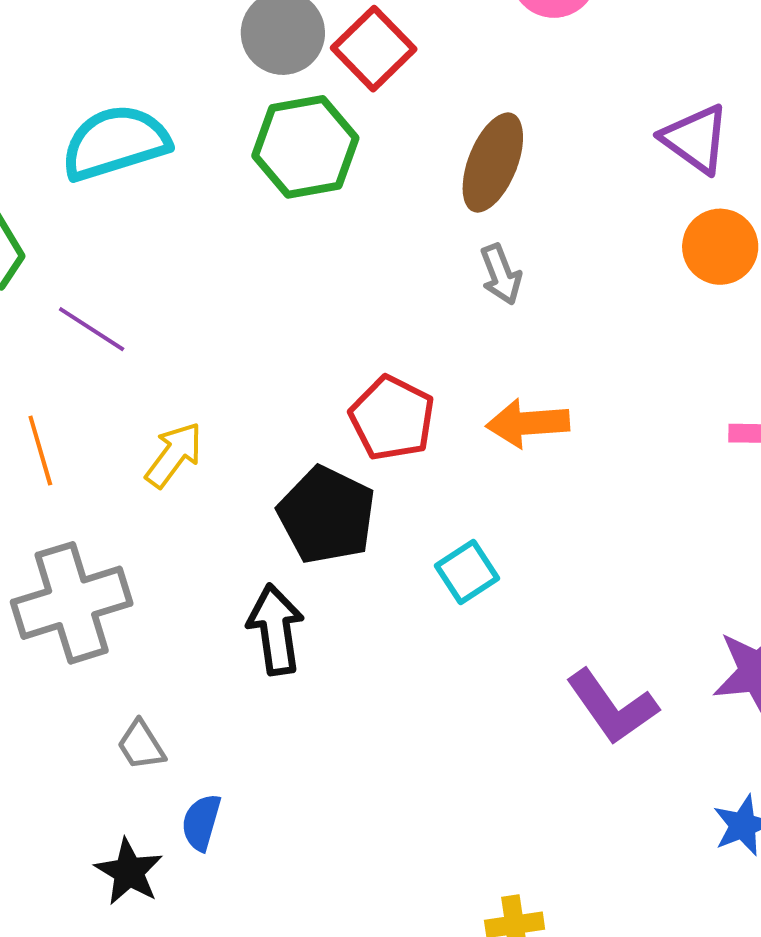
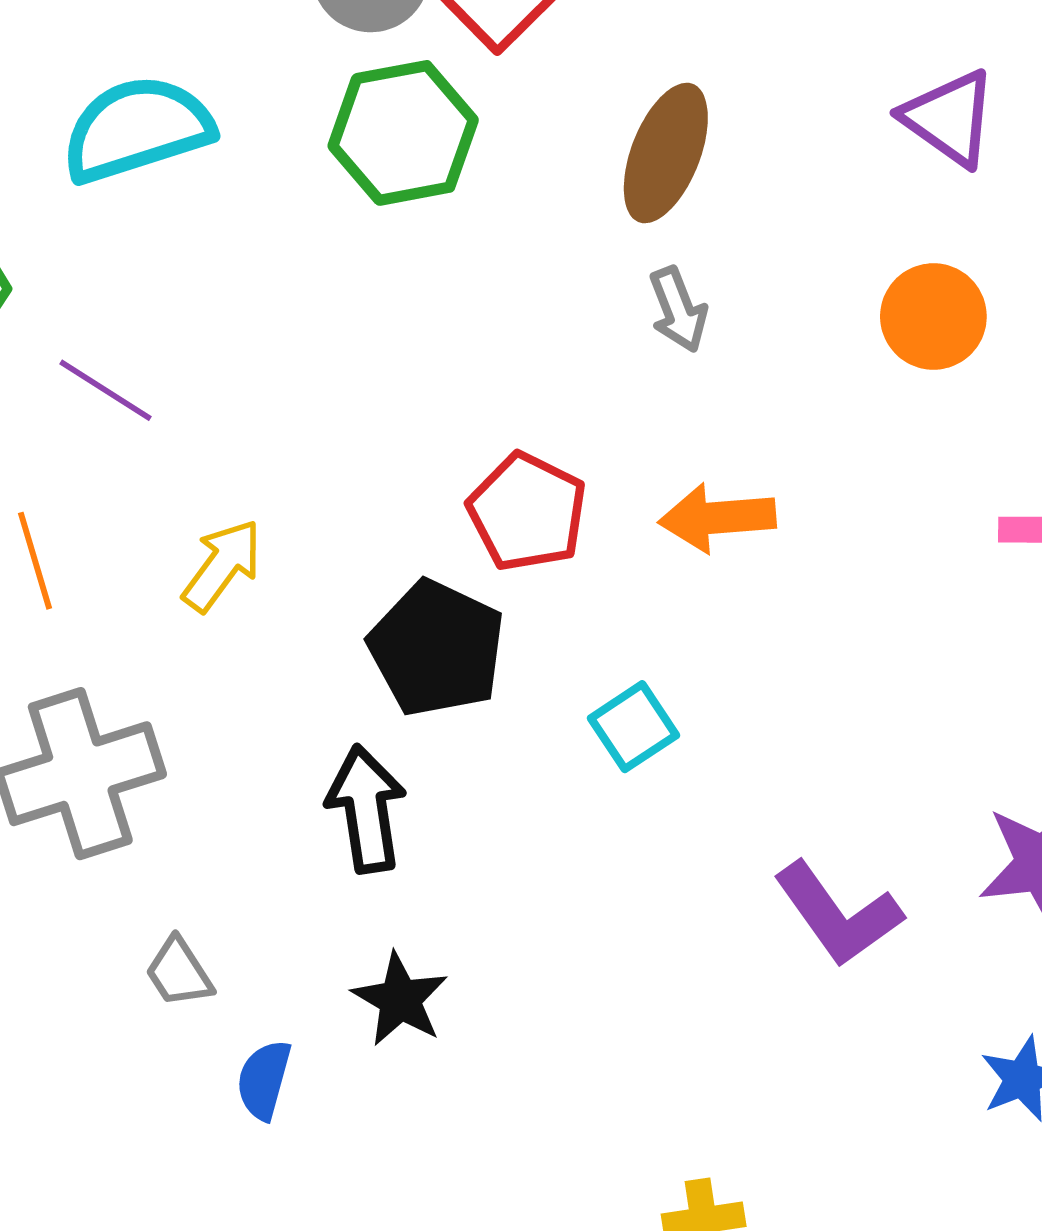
orange circle: (720, 247) -> (933, 317), moved
black star: (129, 872) -> (400, 999), moved

